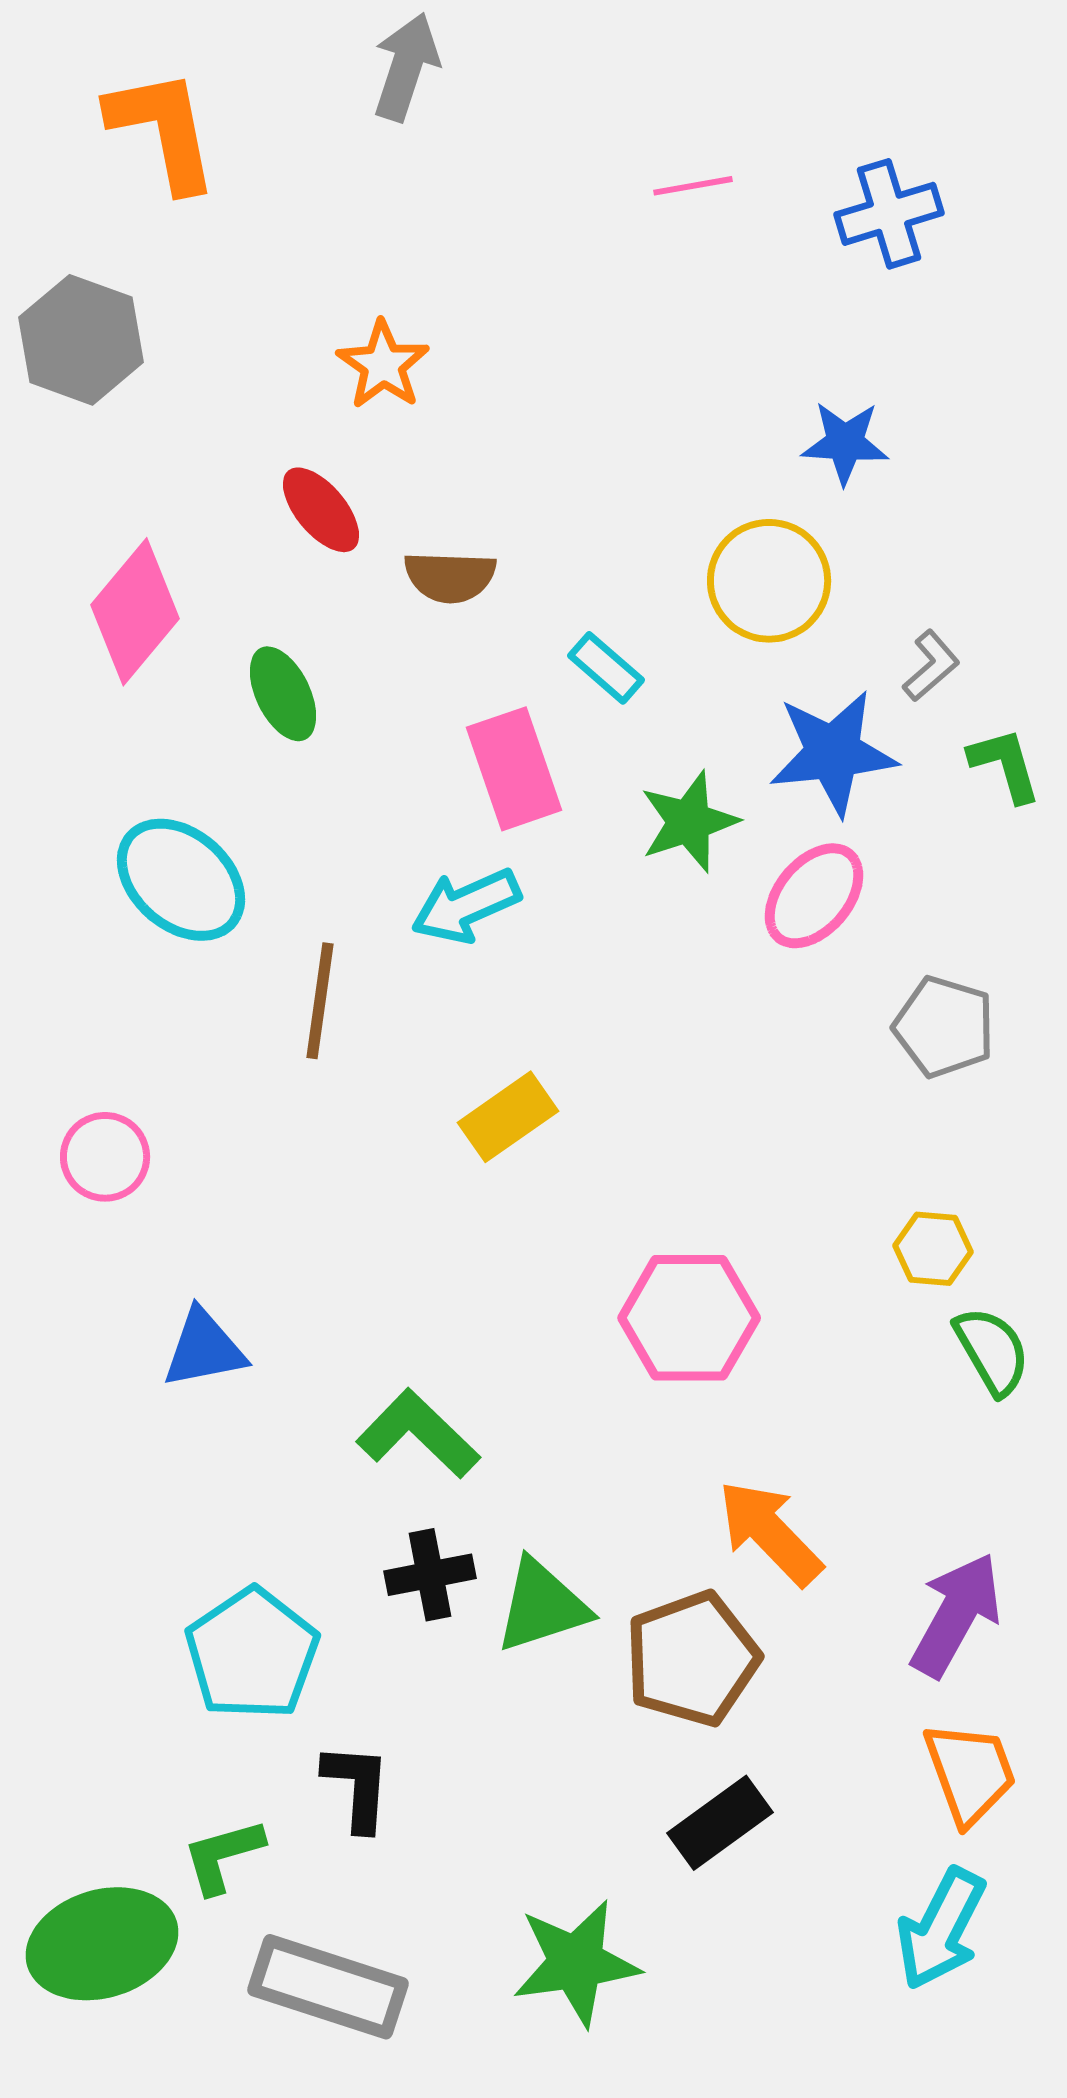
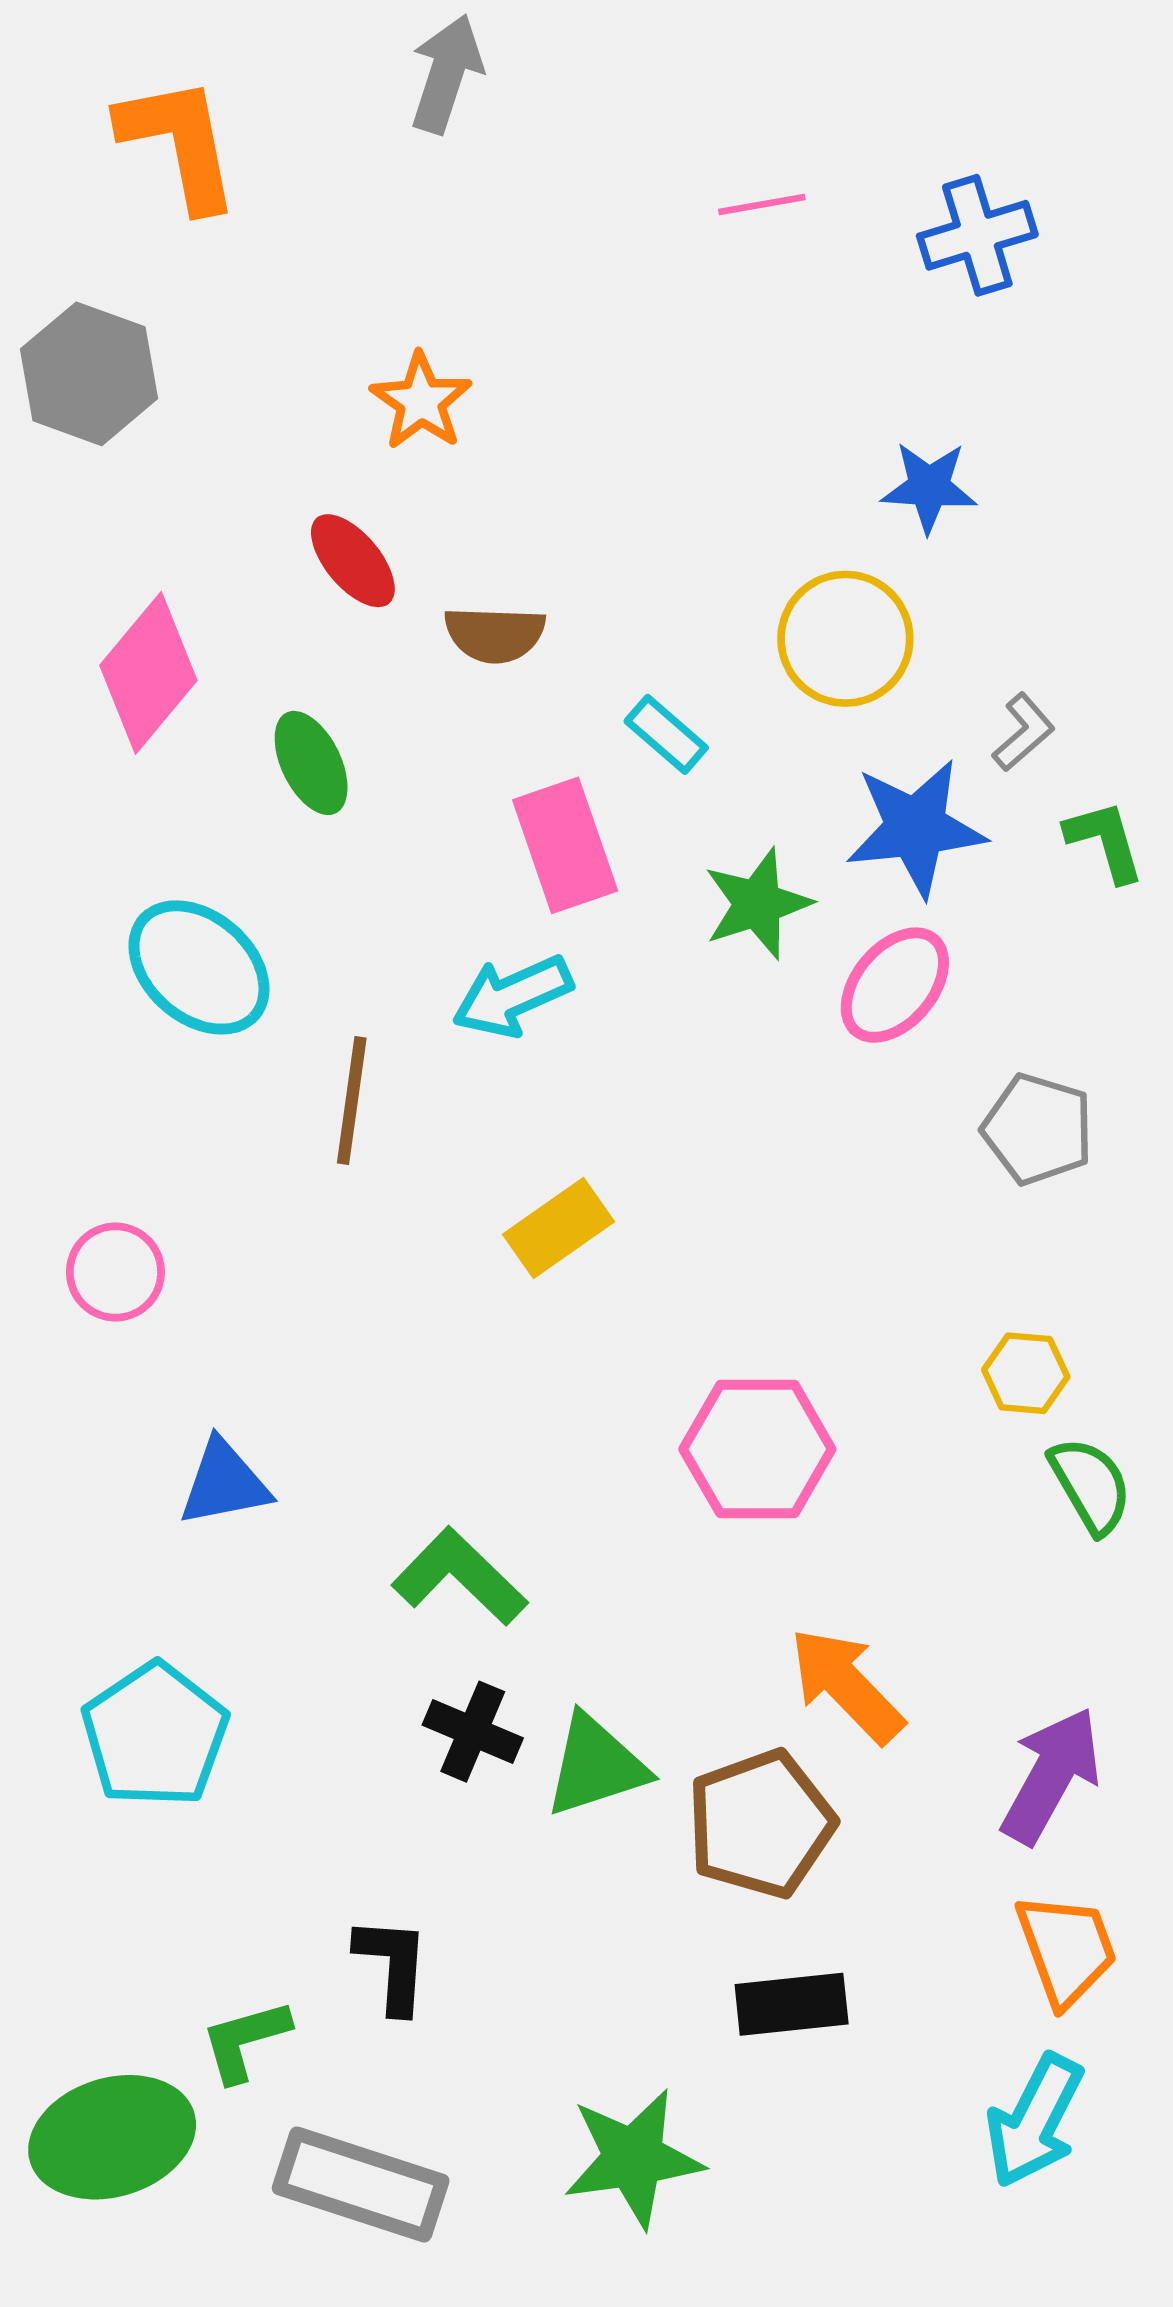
black cross: (430, 1575) -> (473, 1732), turned 34
cyan pentagon: (252, 1654) -> (155, 1735), moved
black rectangle: (720, 1823) -> (792, 2004), turned 30

